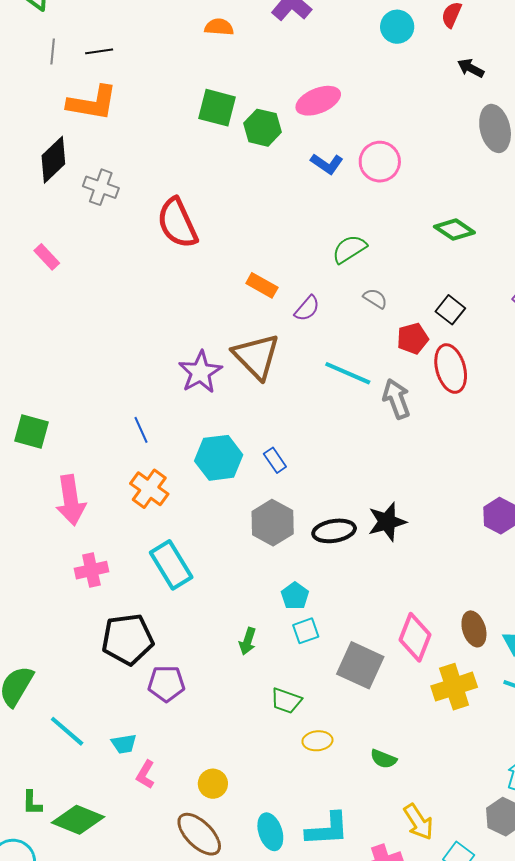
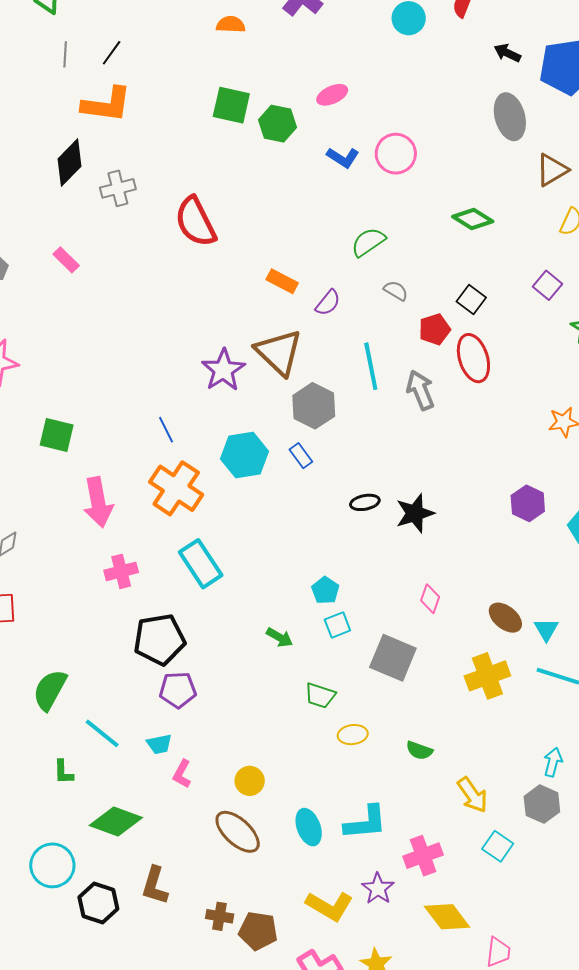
black line: (99, 51) -> (112, 53), turned -44
black arrow: (471, 68) -> (507, 53), moved
pink ellipse: (318, 101) -> (332, 95), size x0.7
gray cross: (101, 187) -> (118, 188), turned -32
cyan line: (348, 373) -> (371, 366), turned 57
orange cross: (149, 489) -> (176, 488), size x1.4
gray hexagon: (273, 523) -> (314, 406), moved
black ellipse: (334, 531) -> (365, 502), moved, size x0.7
brown ellipse: (474, 629) -> (505, 618), turned -32
pink diamond: (415, 637) -> (430, 599), moved, size x0.6
green arrow: (248, 641) -> (280, 637), turned -76
purple pentagon: (166, 684) -> (178, 690), moved
green L-shape: (32, 803) -> (63, 772), moved
yellow arrow: (418, 822) -> (472, 795), moved

